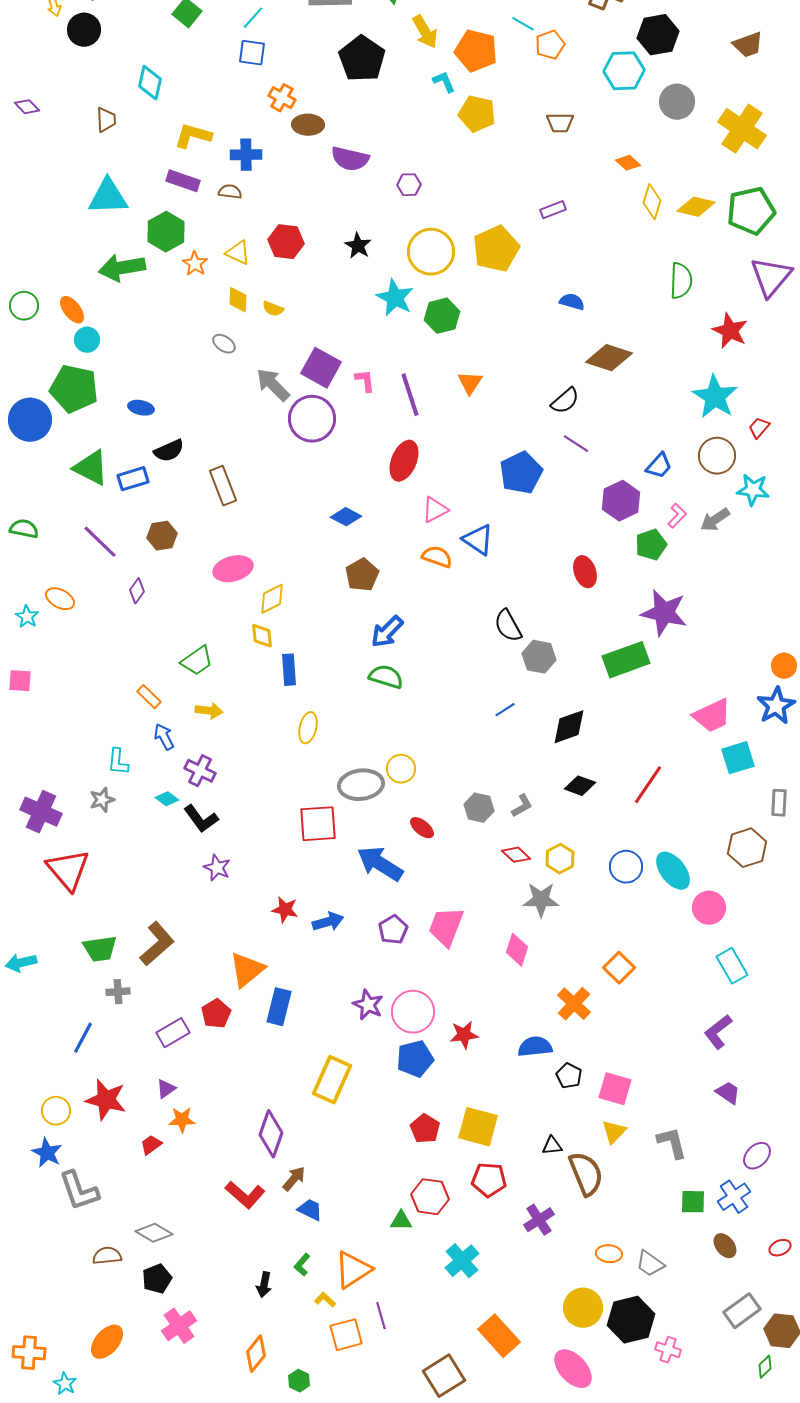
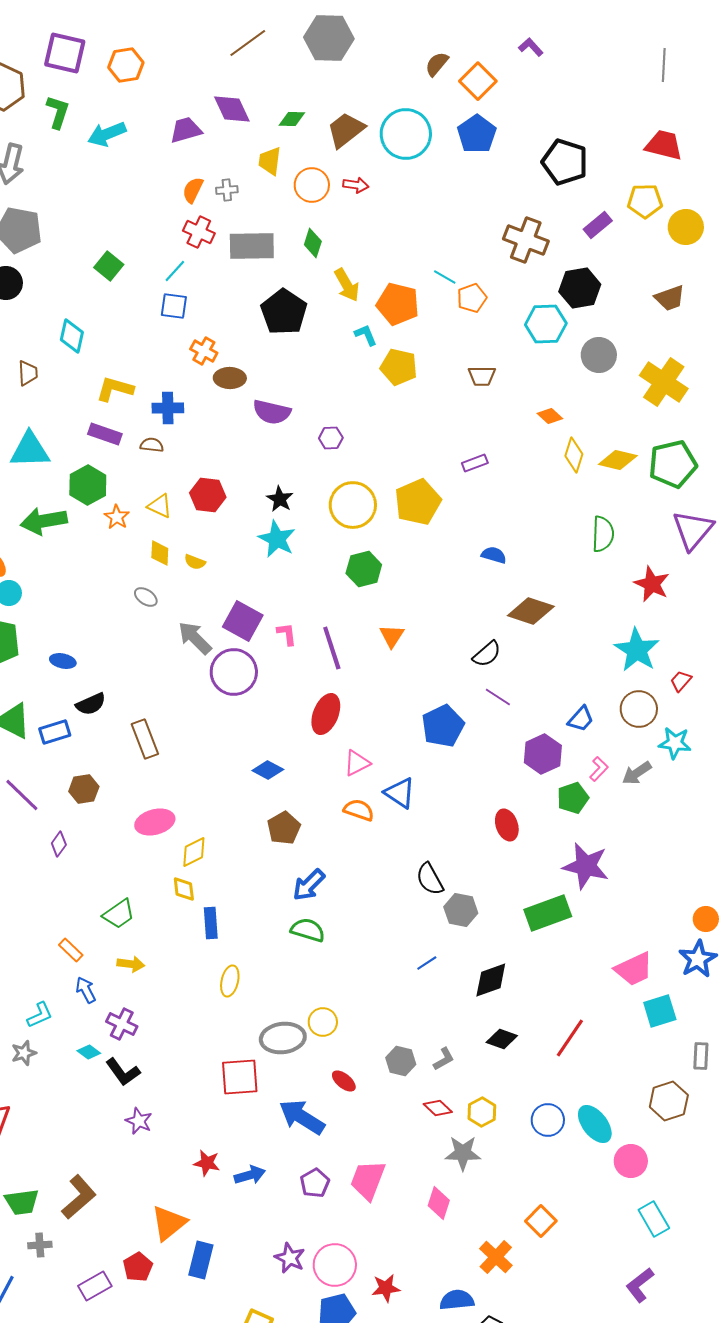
cyan star: (395, 298) -> (277, 539), moved
cyan L-shape: (118, 762) -> (40, 1015), turned -120

